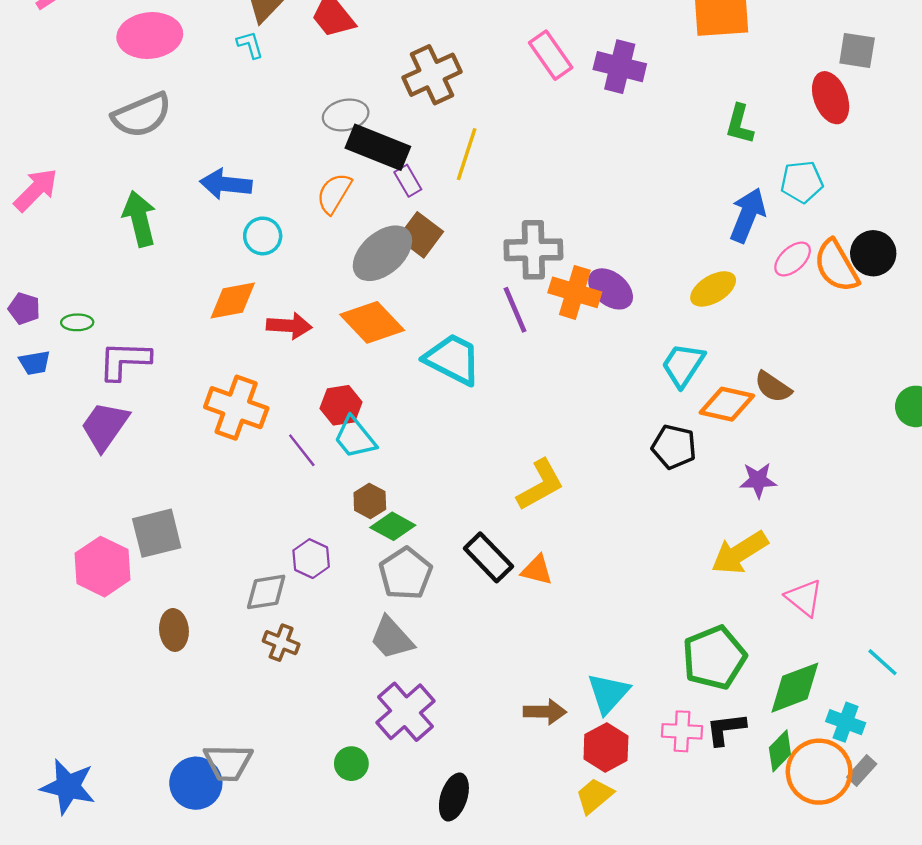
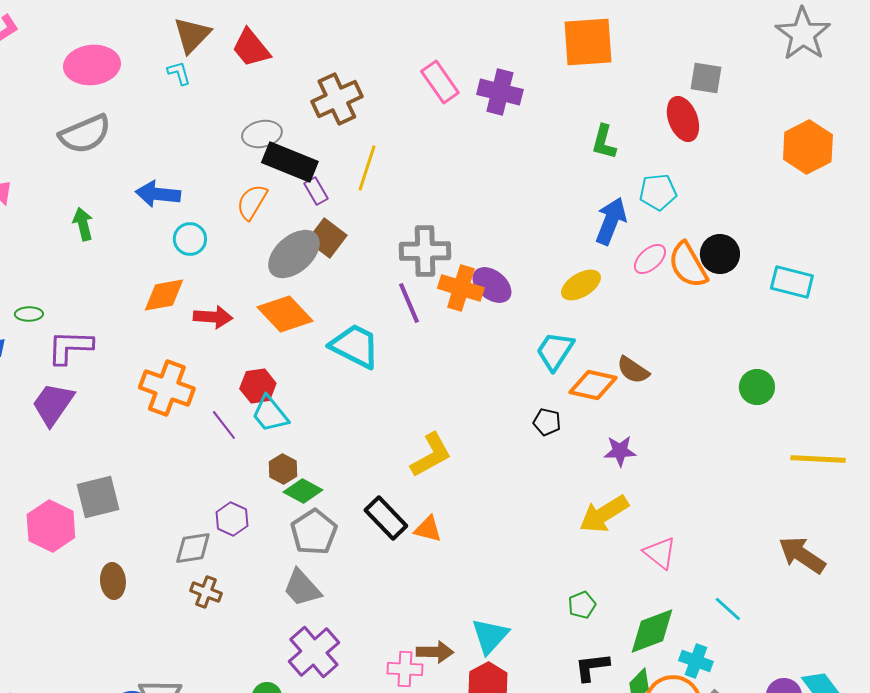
green arrow: (139, 219) -> (83, 224), size x0.7
black pentagon: (674, 447) -> (547, 422), size x0.7
green pentagon: (714, 658) -> (582, 605), size x0.5
pink cross: (682, 731) -> (405, 669), moved

